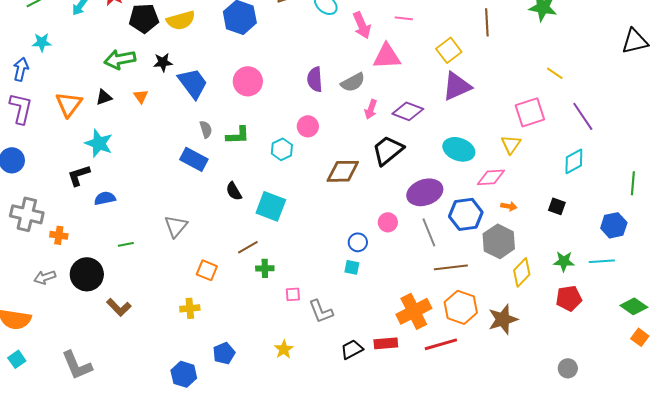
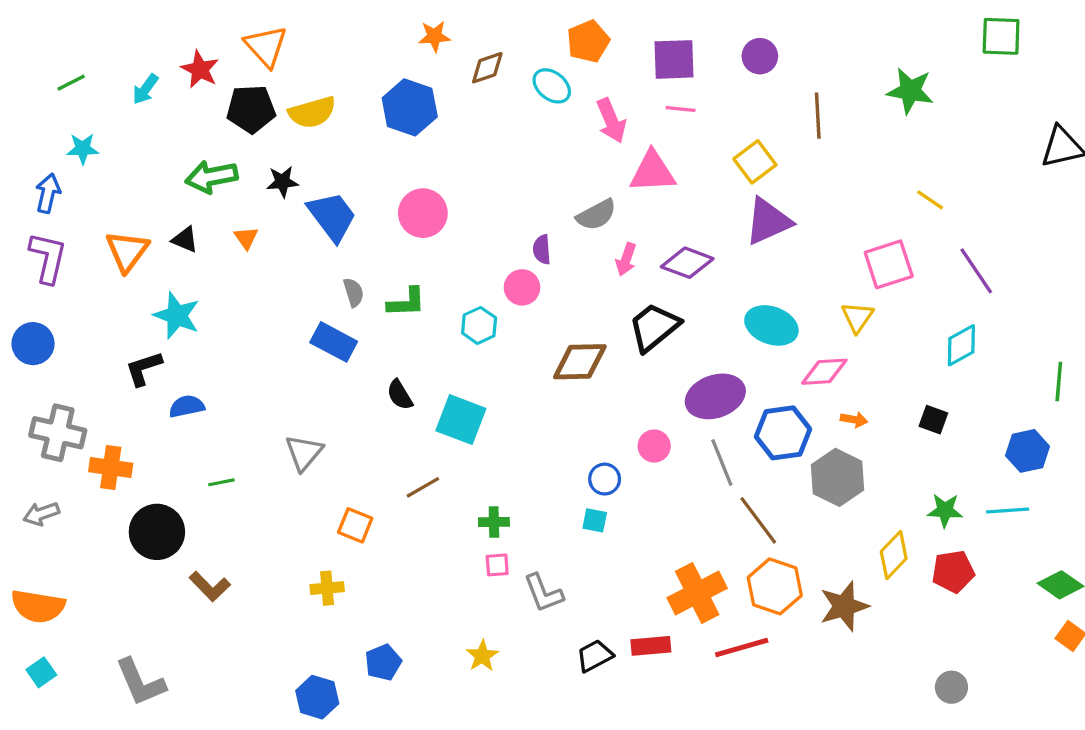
purple semicircle: (315, 79) -> (542, 249), moved, size x0.7
black triangle: (104, 97) -> (185, 240), turned 42
orange cross: (59, 235) -> (111, 467), size x1.4
brown line: (451, 267) -> (758, 520), turned 60
green cross: (265, 268) -> (494, 522), moved
yellow diamond: (522, 272) -> (894, 555), moved
gray arrow: (45, 277) -> (41, 514), moved

